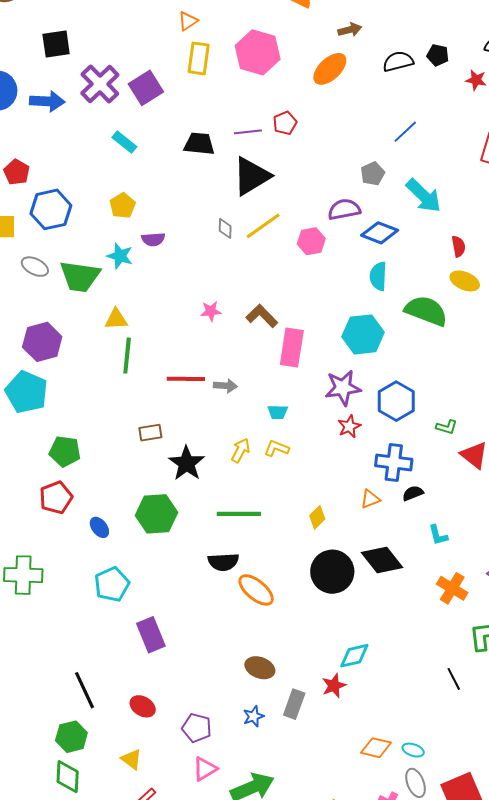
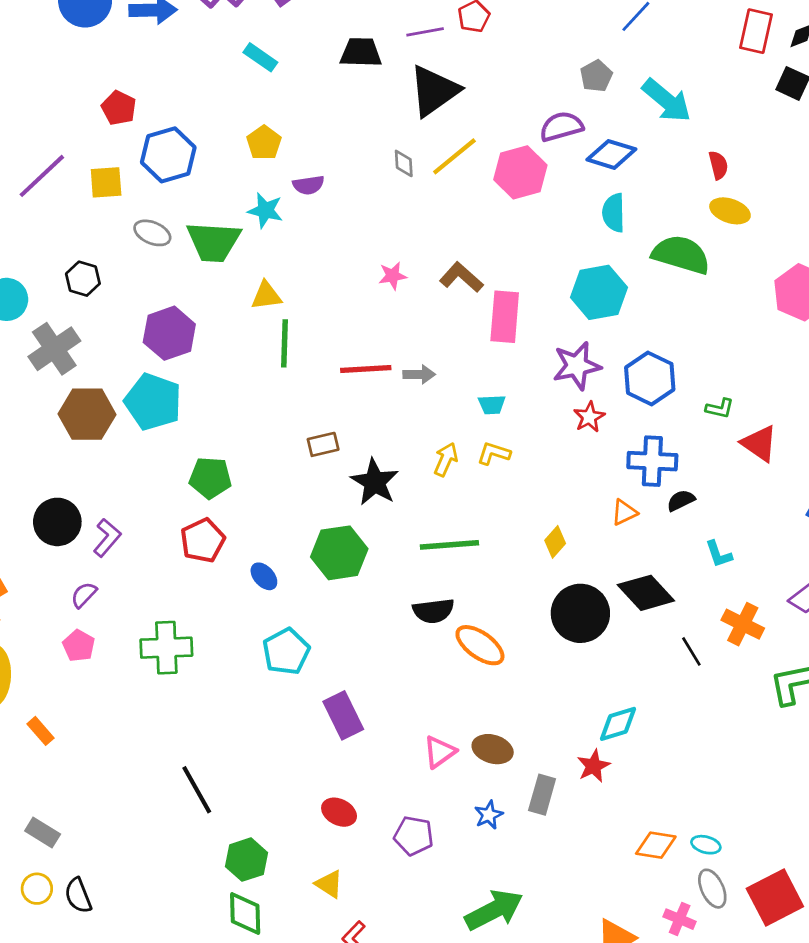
pink hexagon: (311, 241) -> (520, 172), size x1.4
black line: (454, 679) -> (691, 651), moved
black line: (84, 690) -> (197, 790), moved
pink triangle: (205, 769) -> (440, 752), moved

